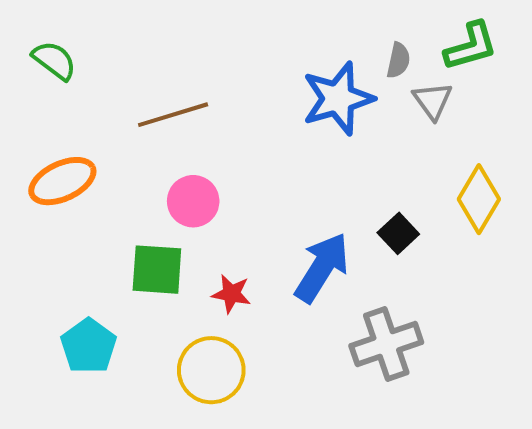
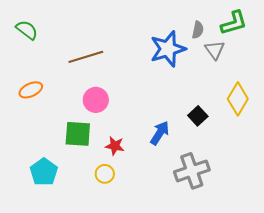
orange ellipse: (62, 181) -> (31, 90), size x0.7
blue arrow: (322, 268) -> (160, 133), size x0.7
yellow circle: (211, 370) -> (105, 174), moved, size x0.6

